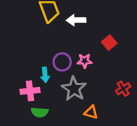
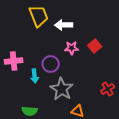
pink star: (85, 61) -> (72, 48), moved
pink cross: (30, 91) -> (14, 61), moved

